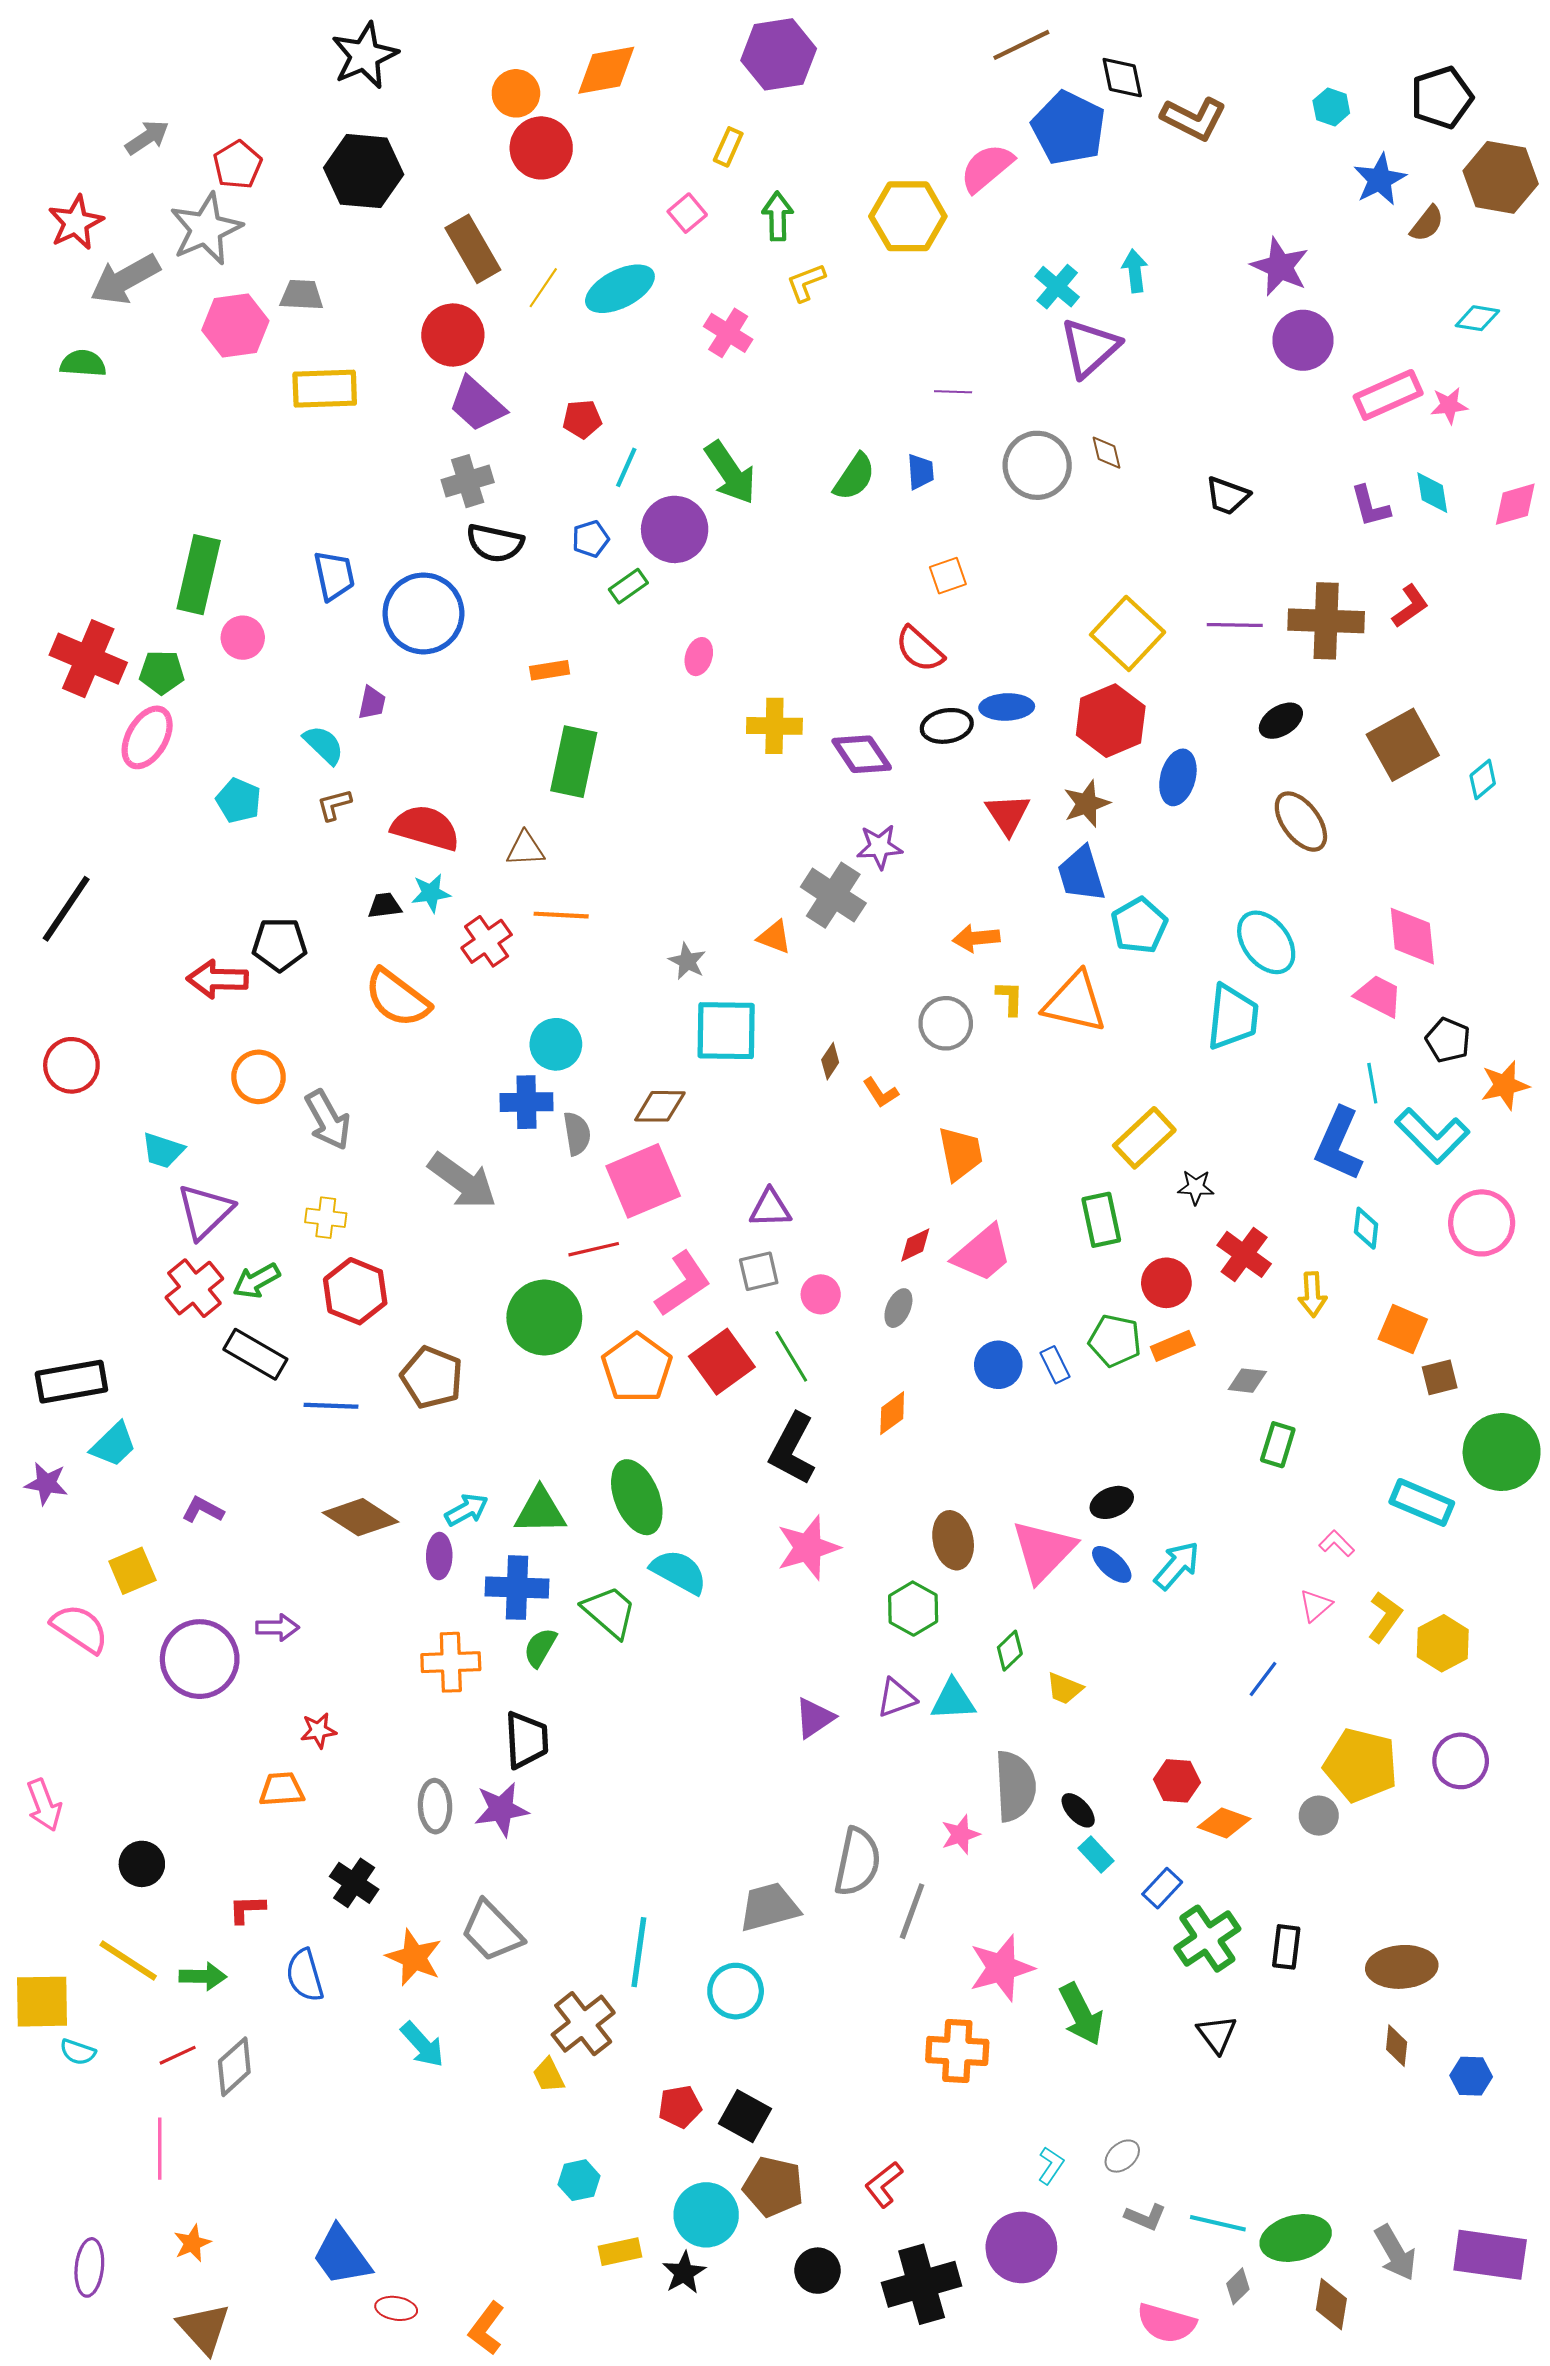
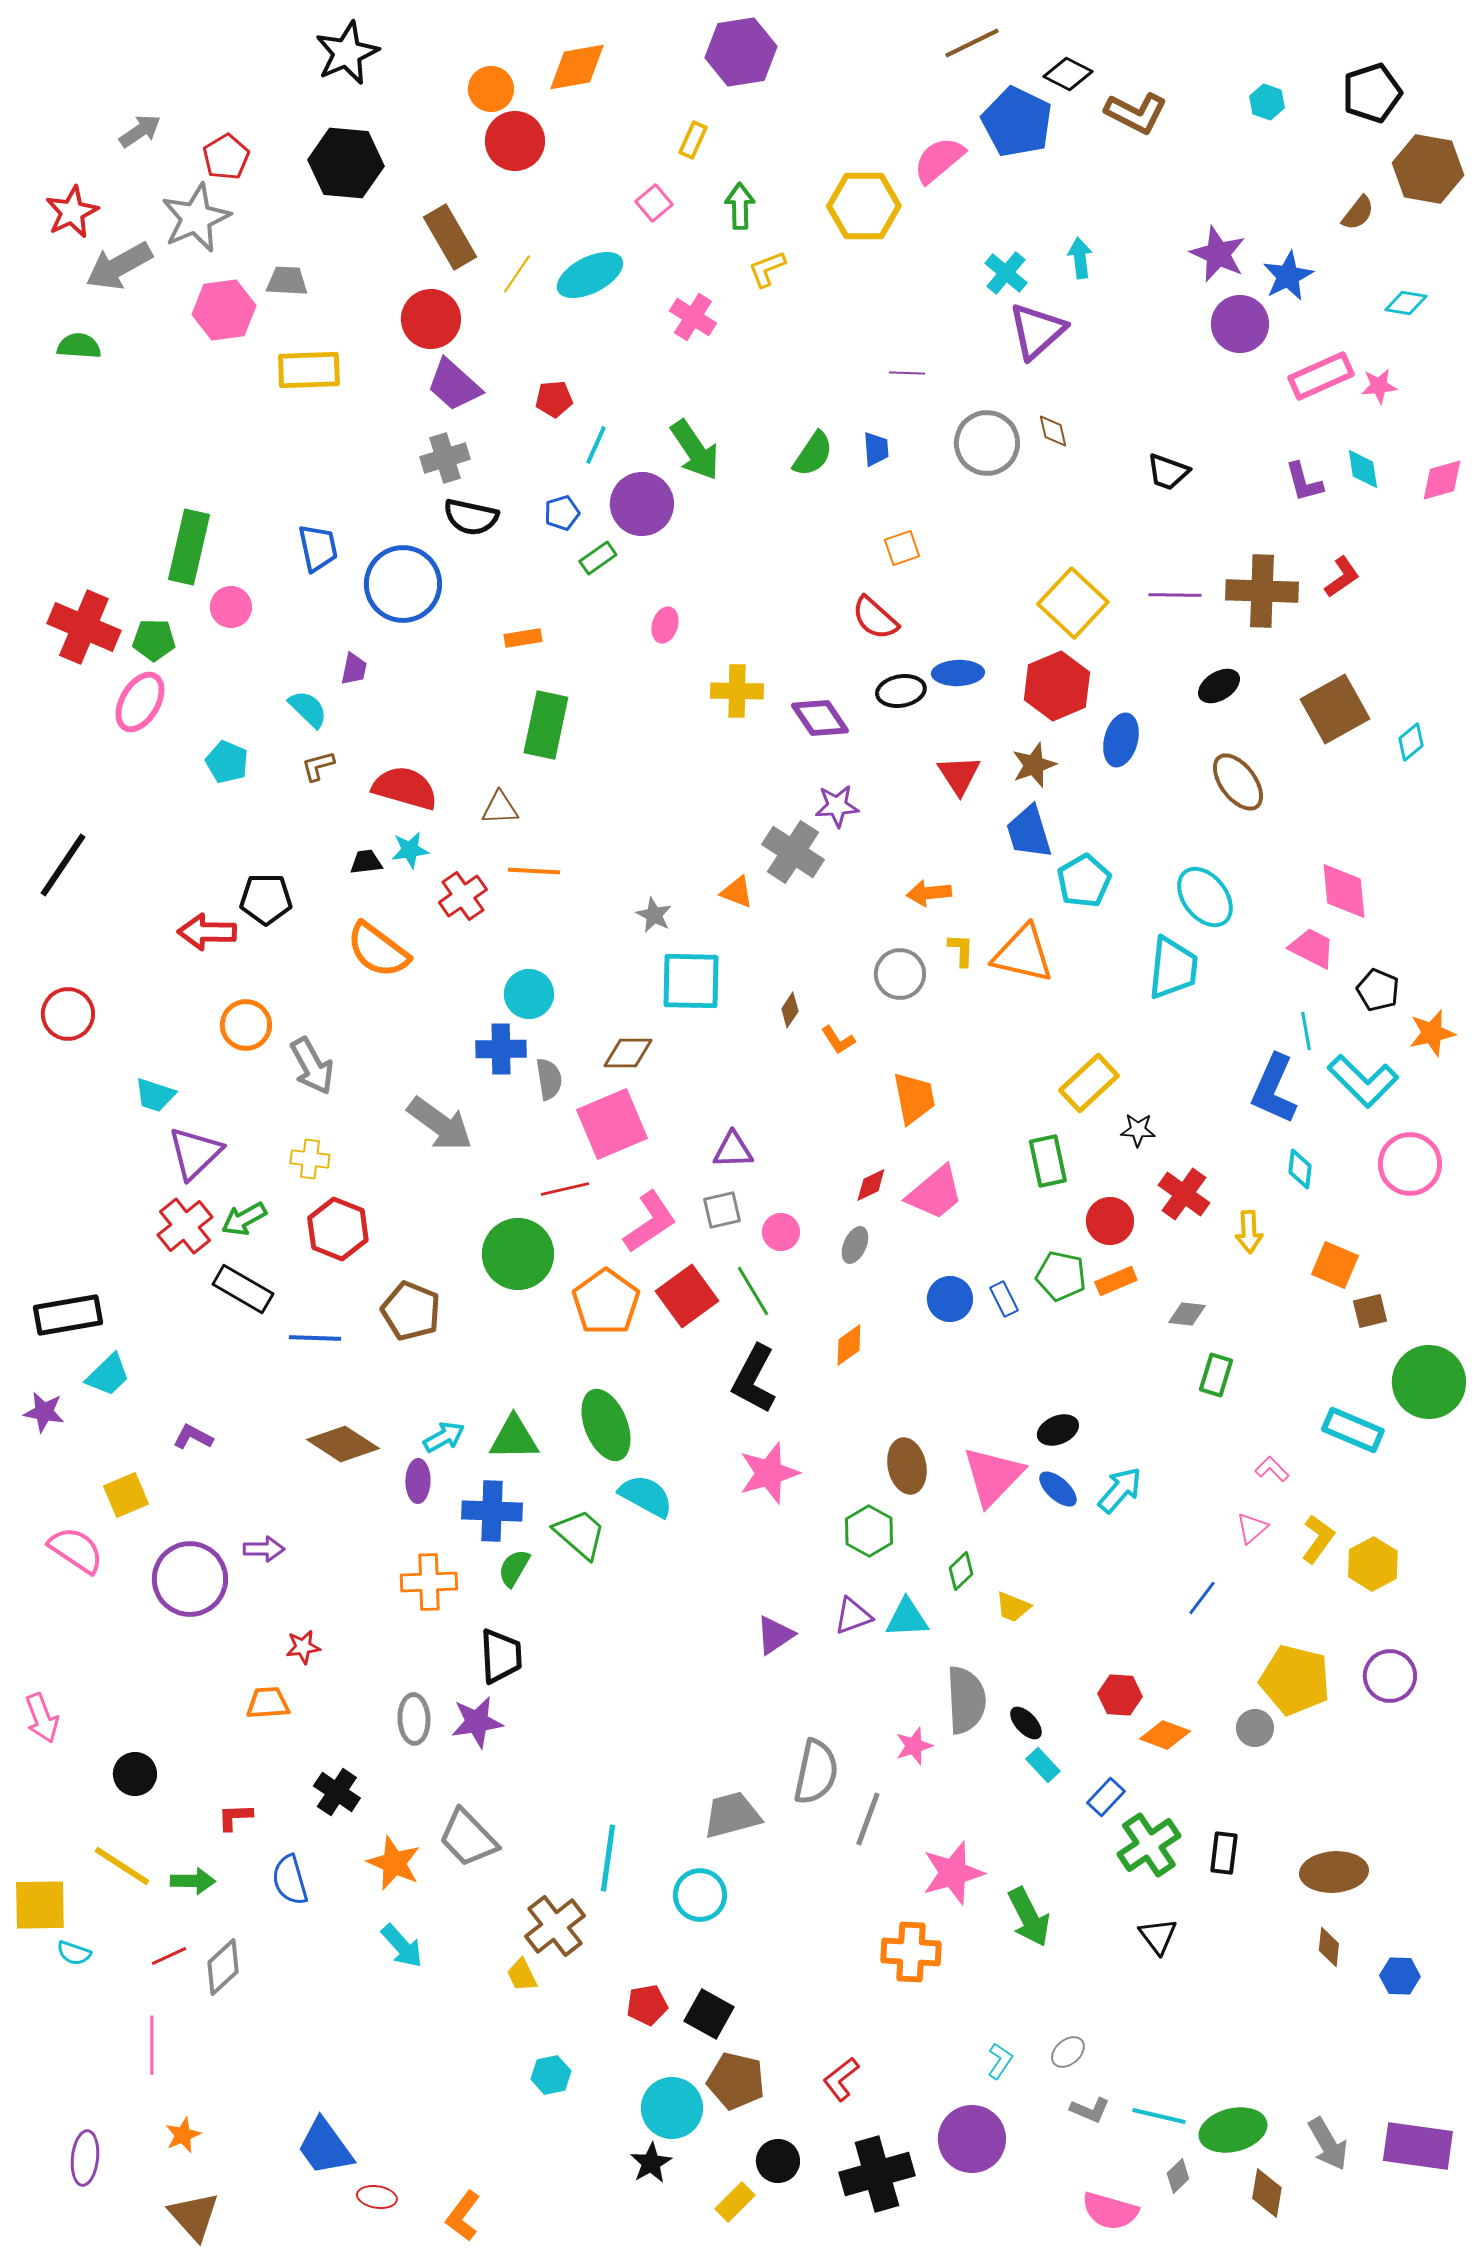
black diamond: (1122, 78) -> (1068, 74), turned -51
blue star: (1380, 179) -> (1288, 276), moved
yellow rectangle: (620, 2252) -> (735, 2202), moved, turned -33

